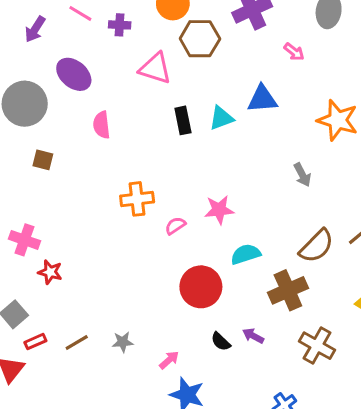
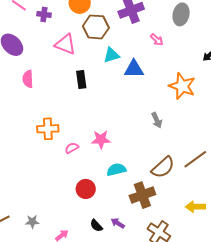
cyan triangle: (221, 118) -> (111, 55), moved
red circle: (201, 287) -> (86, 189), size x0.7

